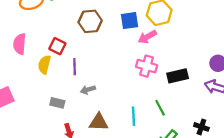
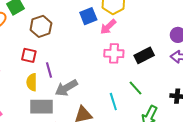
brown hexagon: (90, 21) -> (41, 26), moved
yellow semicircle: (44, 65) -> (32, 82), moved
gray arrow: (88, 90) -> (66, 88), size x1.6
gray rectangle: (57, 103) -> (42, 107), size x1.6

